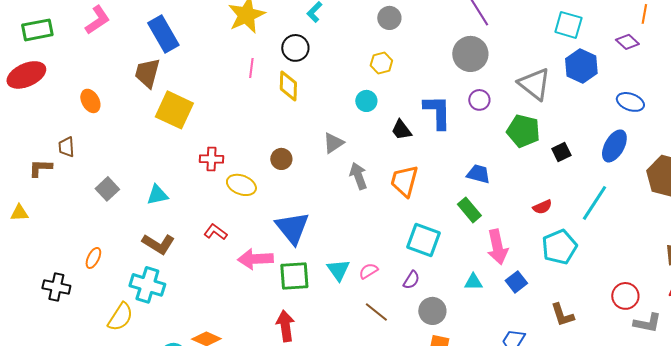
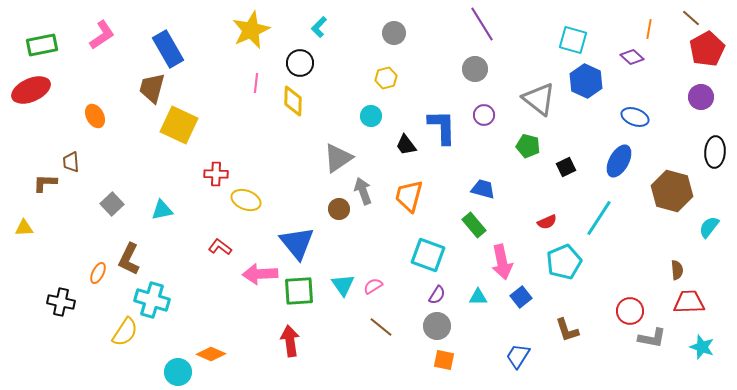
gray circle: (470, 54) -> (475, 69), size x0.7
green pentagon: (523, 131) -> (528, 146), size x0.7
gray triangle: (333, 143) -> (338, 158), size x1.4
brown circle: (281, 159) -> (339, 209), moved
brown L-shape: (158, 244) -> (129, 259), moved, turned 84
purple semicircle: (411, 280) -> (437, 295), moved

